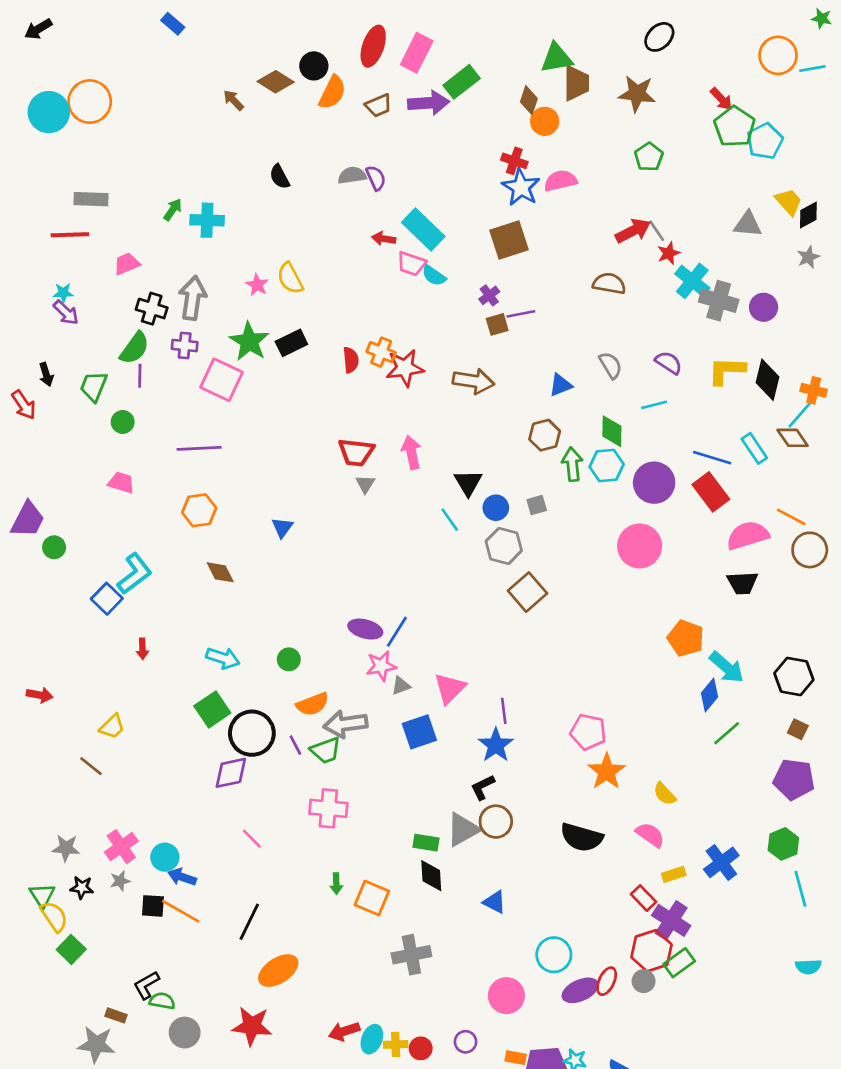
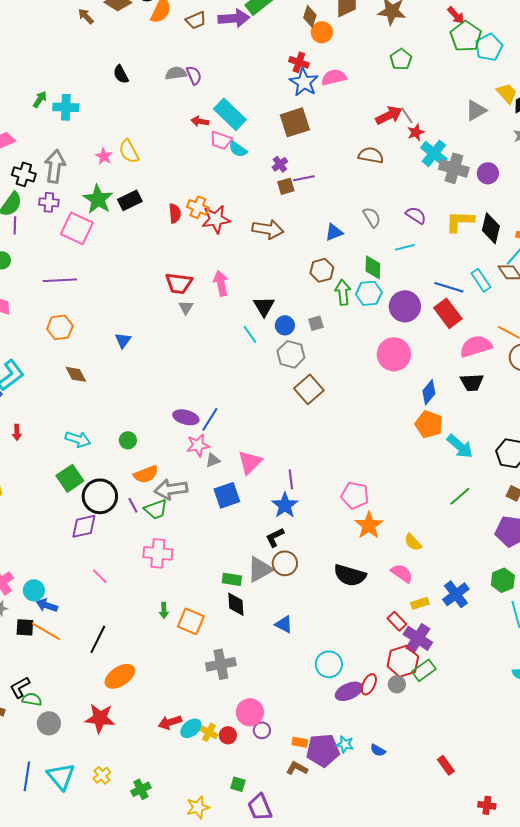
gray triangle: (748, 224) -> (476, 110), turned -35
blue diamond: (709, 695) -> (429, 392), moved
pink circle: (506, 996) -> (250, 712), moved
cyan ellipse: (372, 1039) -> (191, 728), turned 30
yellow cross: (396, 1044) -> (209, 732), turned 30

